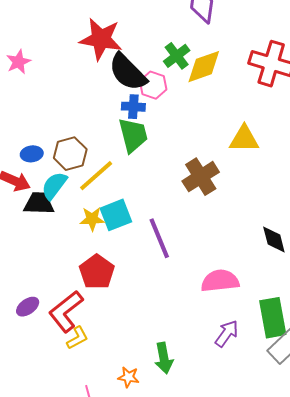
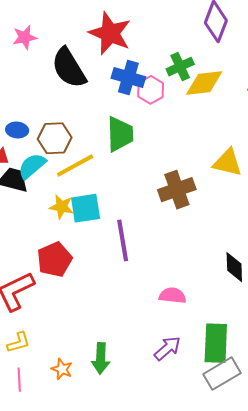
black semicircle: (128, 72) -> (69, 68), moved
blue cross: (133, 107) -> (128, 78), moved, size x1.4
pink semicircle: (220, 281) -> (173, 296), size x0.7
yellow L-shape: (77, 338) -> (18, 342), moved

